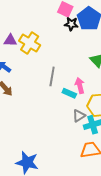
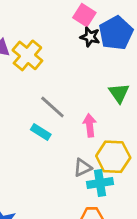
gray line: (52, 76) -> (52, 107), turned -66
cyan rectangle: (69, 93) -> (41, 132), moved

